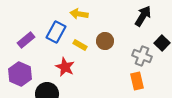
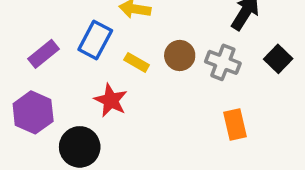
gray cross: (142, 56) -> (223, 62), moved

